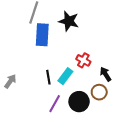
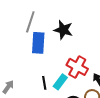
red cross: (83, 60) -> (77, 67), size x1.5

